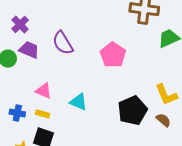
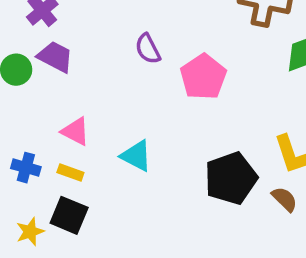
purple semicircle: (63, 43) -> (148, 49), moved, size x0.7

